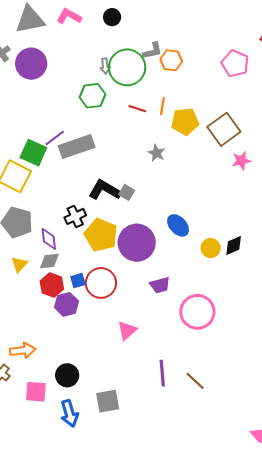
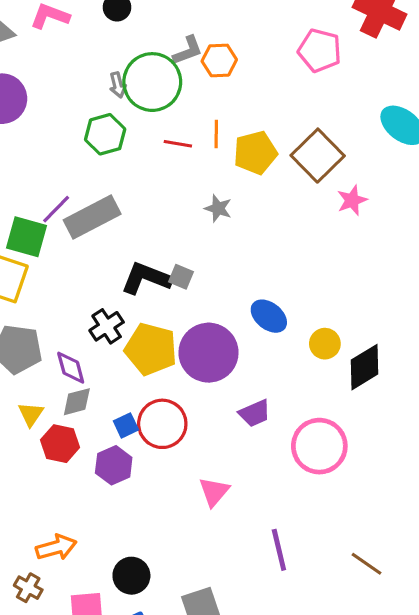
black diamond: (234, 246) -> (365, 367), moved, size x1.4
red hexagon: (52, 285) -> (60, 444), moved
brown line: (195, 381) -> (367, 564), moved

